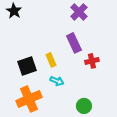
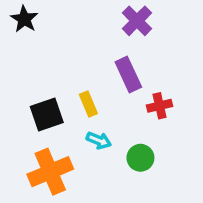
green circle: (84, 106) -> (140, 158), moved

